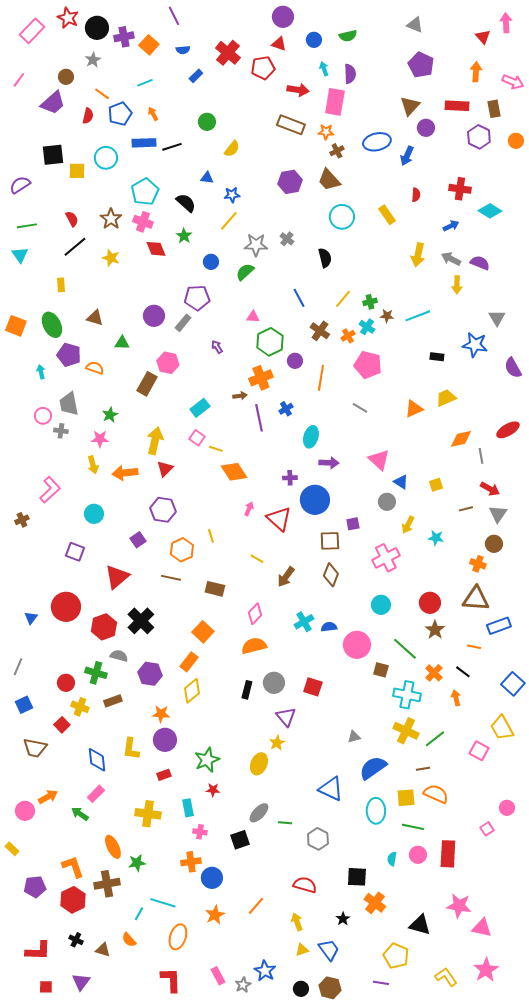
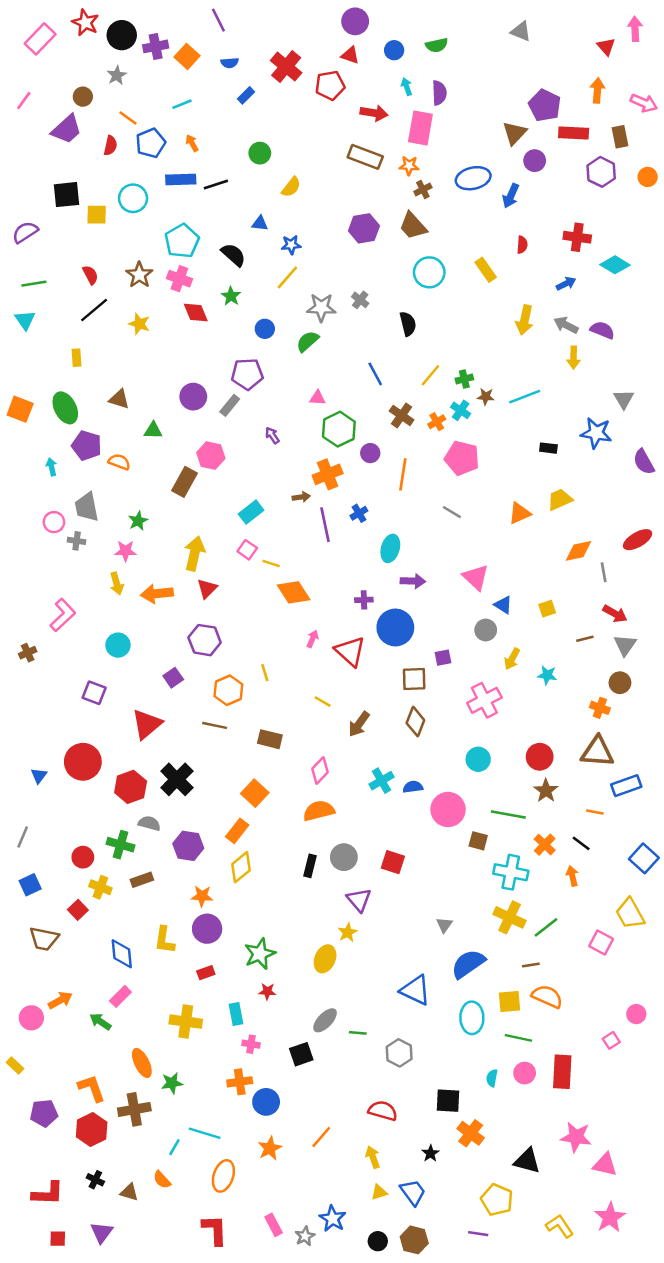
purple pentagon: (421, 65) -> (545, 105), moved
green line: (405, 649) -> (508, 814), turned -32
gray triangle: (354, 737) -> (444, 925), turned -40

